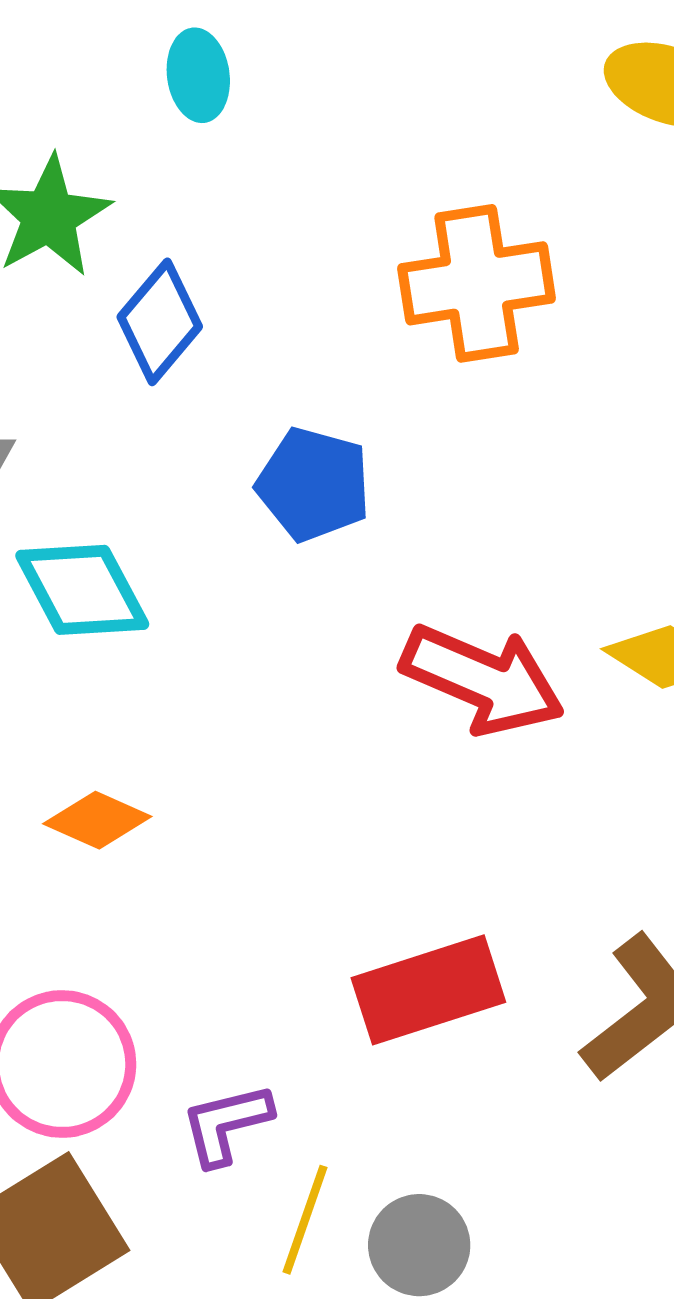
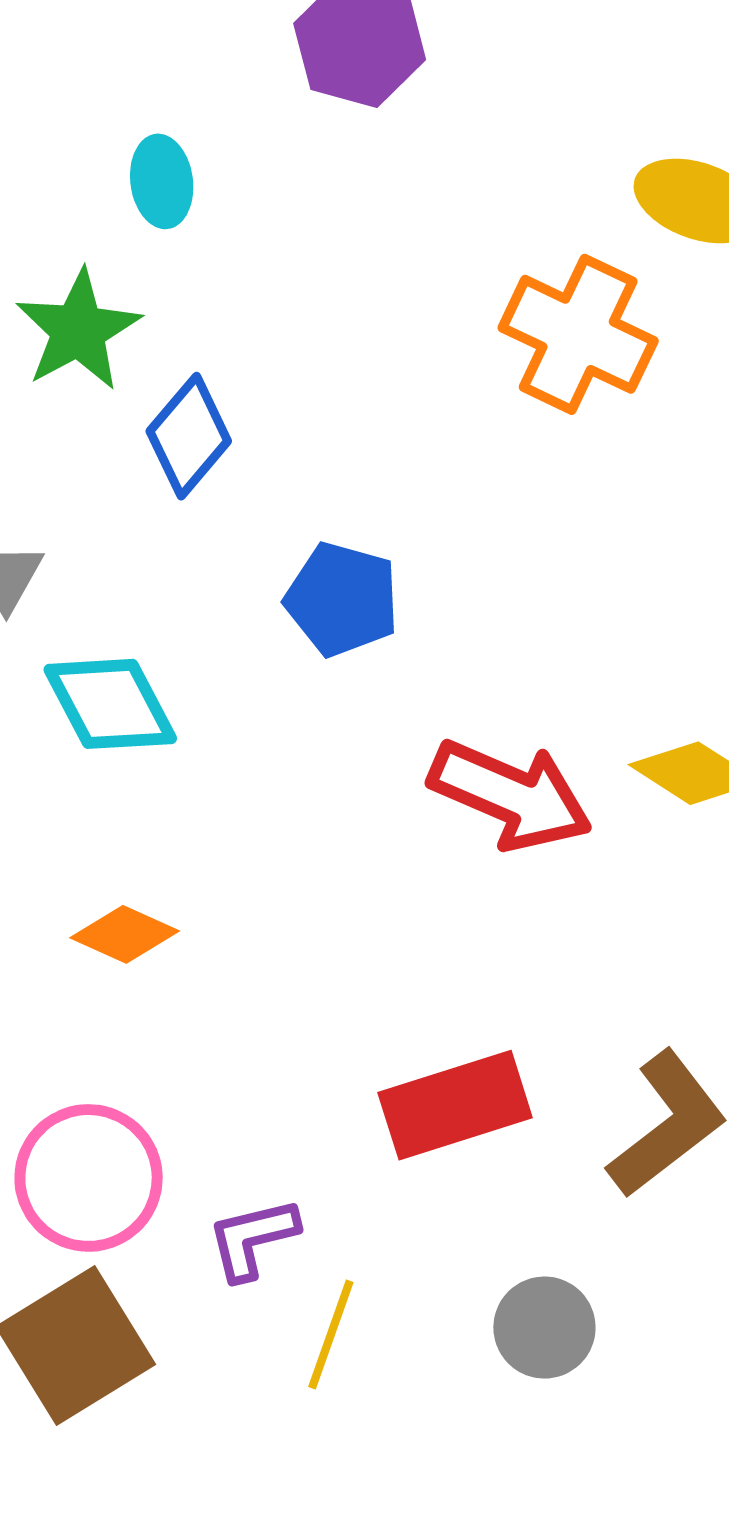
cyan ellipse: (198, 75) -> (162, 181), moved
orange cross: (477, 283) -> (578, 334), moved, turned 34
gray circle: (419, 1245) -> (544, 1328), moved

